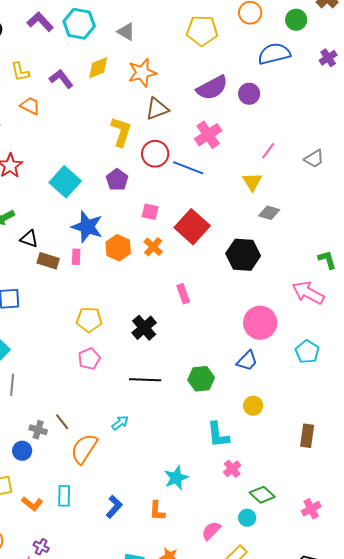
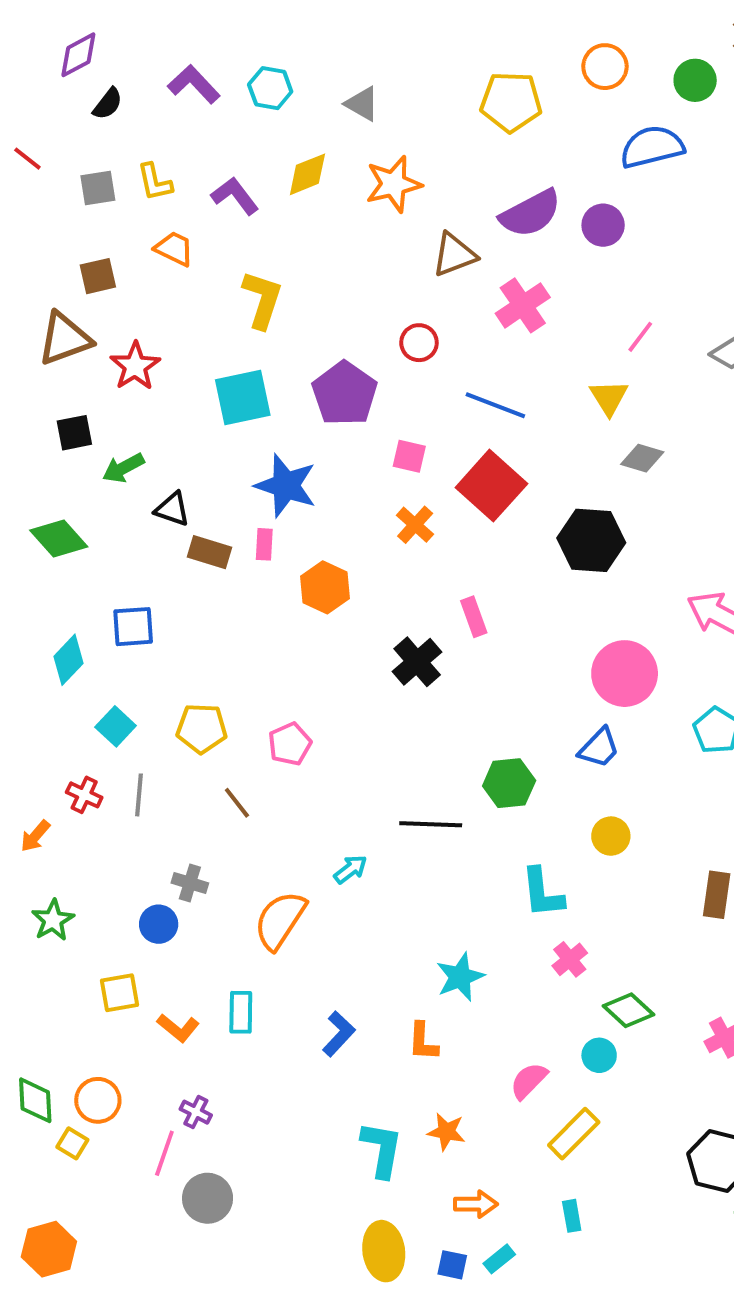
cyan hexagon: (79, 24) -> (270, 88), size x0.7
brown triangle: (157, 109) -> (454, 255), moved
yellow L-shape: (121, 132) -> (262, 300), moved
red circle: (155, 154) -> (419, 343), size x0.7
blue line: (188, 168) -> (495, 405), moved
purple pentagon: (117, 180) -> (345, 394), size x1.5
cyan square: (65, 182) -> (243, 397), turned 36
orange hexagon: (118, 248) -> (325, 587), moved
yellow pentagon: (89, 320) -> (202, 728), moved
black cross: (144, 328) -> (417, 662), moved
black line: (145, 380) -> (431, 824), moved
brown line: (62, 422) -> (237, 803), moved

